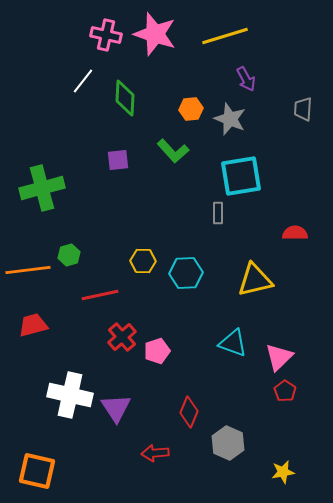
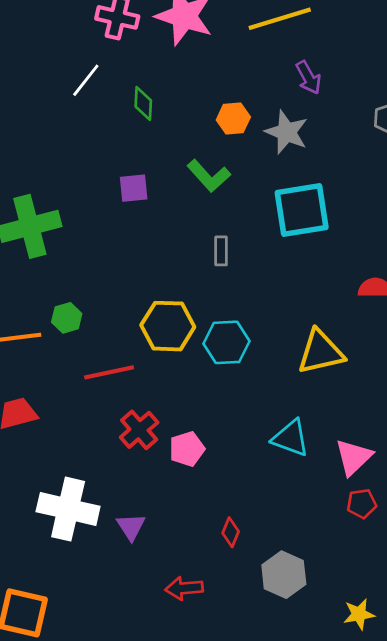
green diamond: (125, 98) -> (143, 103), size x0.7
gray rectangle: (218, 213) -> (221, 251), moved
yellow hexagon: (143, 261) -> (168, 326), size x1.5
red pentagon: (285, 391) -> (362, 504), turned 30
purple triangle: (116, 408) -> (131, 527), size x0.7
red diamond: (189, 412) -> (231, 532), size x0.7

